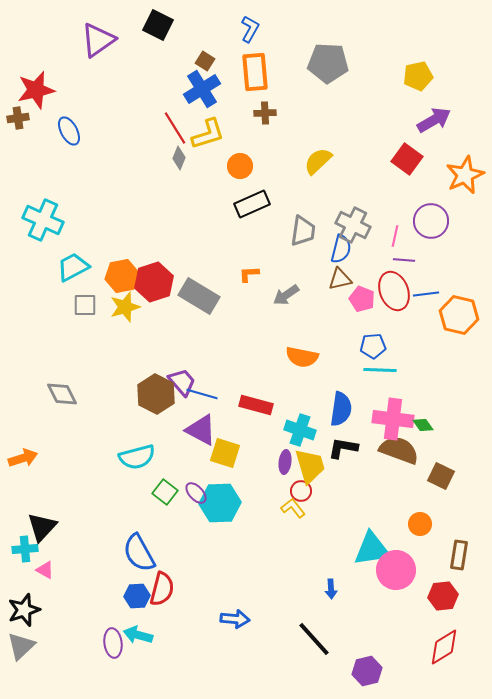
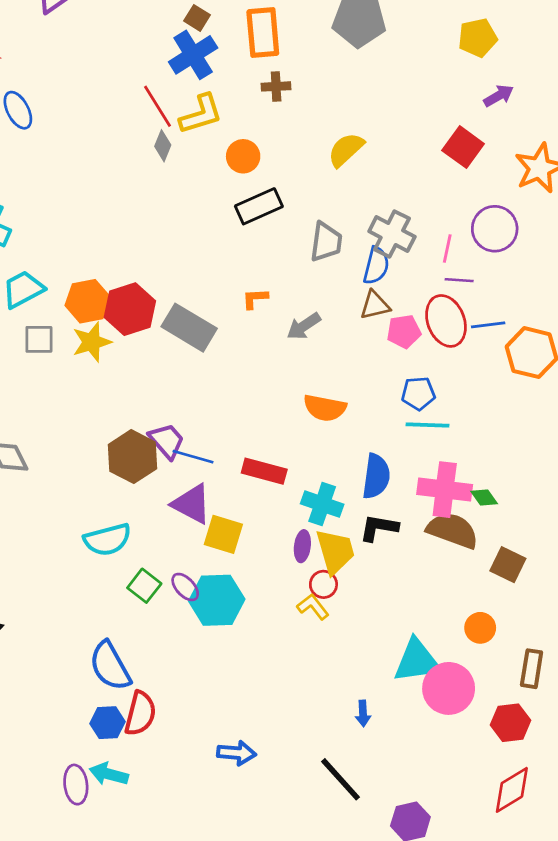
purple arrow: (434, 120) -> (499, 96), size x0.7
pink pentagon: (362, 299) -> (404, 331), turned -30

